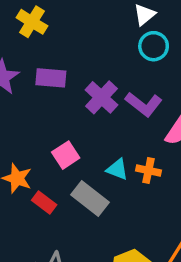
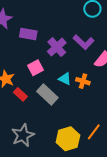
purple rectangle: (51, 78) -> (28, 34), moved
purple cross: (101, 97) -> (57, 47), moved

